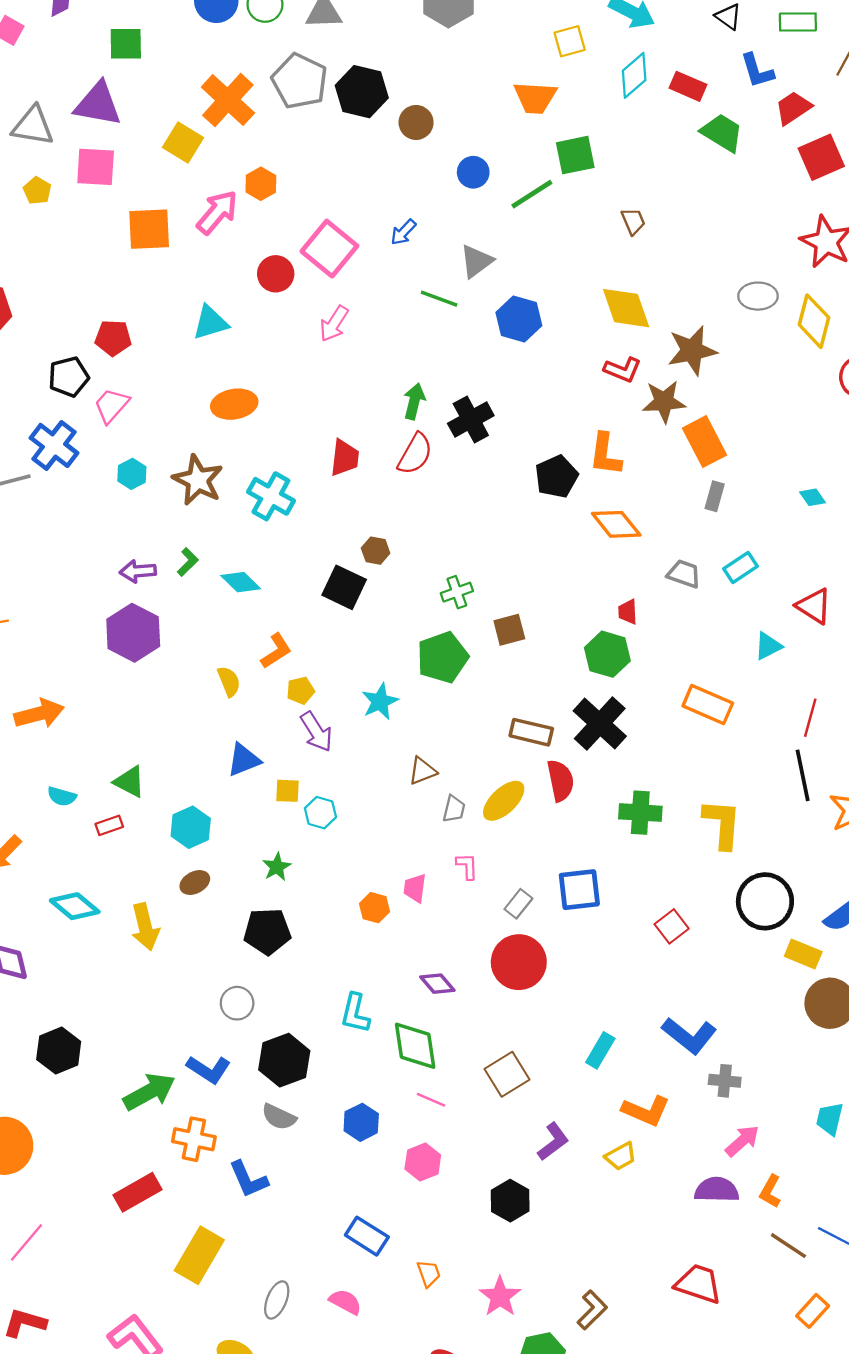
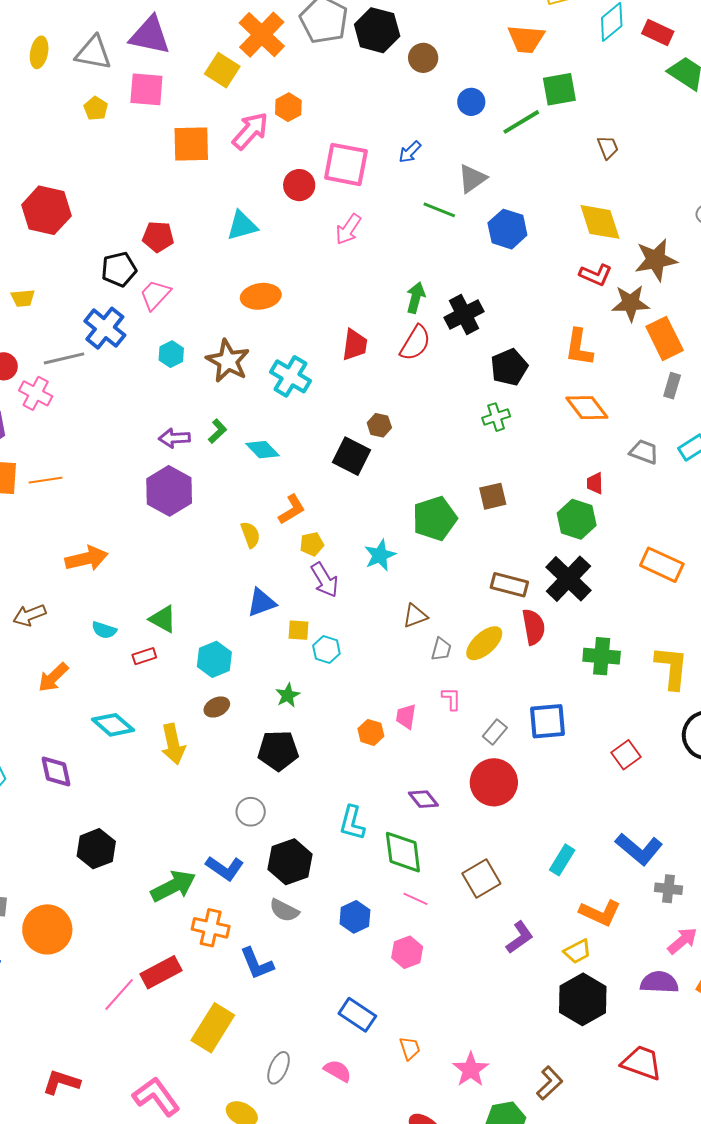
pink square: (329, 249) -> (346, 164), turned -30
black pentagon: (556, 477) -> (509, 367), moved
green cross: (457, 592) -> (496, 417), moved
black hexagon: (510, 1201) -> (583, 999), moved, size x1.4
pink line: (27, 1242) -> (119, 994), moved

